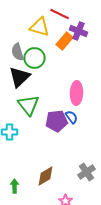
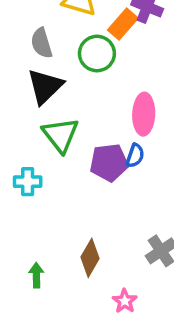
green circle: (34, 58) -> (97, 54), moved
blue semicircle: (72, 117) -> (135, 156), turned 56
brown diamond: (46, 176) -> (90, 258), turned -30

